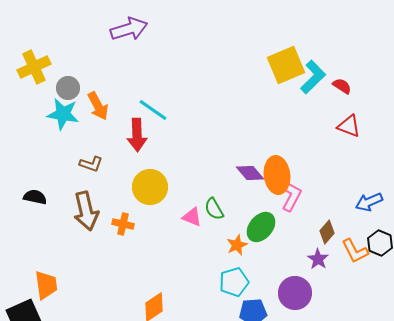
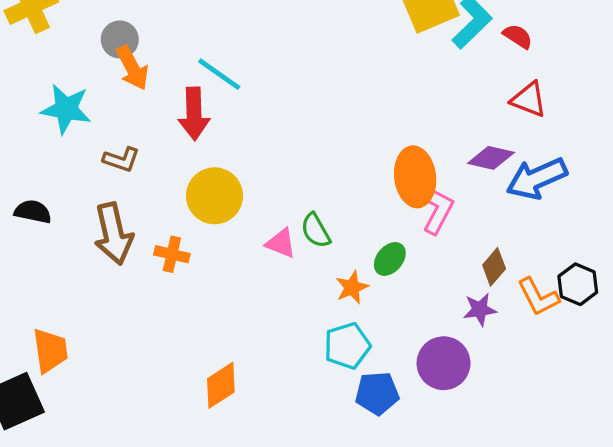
gray circle: (68, 88) -> (120, 39), moved
cyan star: (63, 114) -> (66, 109), moved
purple diamond: (250, 173) -> (491, 158), moved, turned -36
blue arrow: (369, 202) -> (537, 178), moved, size x1.4
green ellipse: (261, 227) -> (390, 259), size x0.7
purple star: (318, 259) -> (480, 310), turned 30

